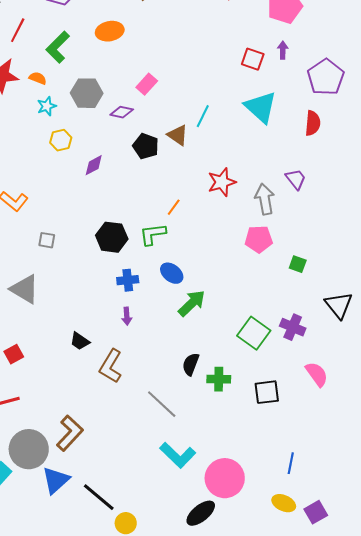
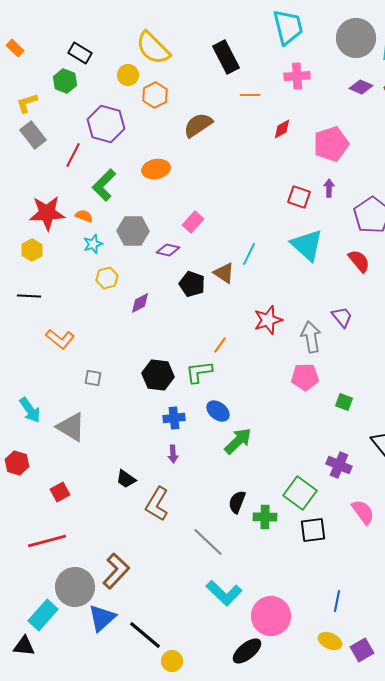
red line: (18, 30) -> (73, 155), moved
red semicircle: (313, 123) -> (359, 261), turned -45
green square: (254, 333) -> (300, 493), moved

